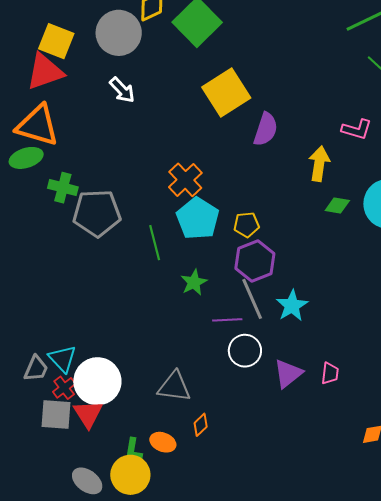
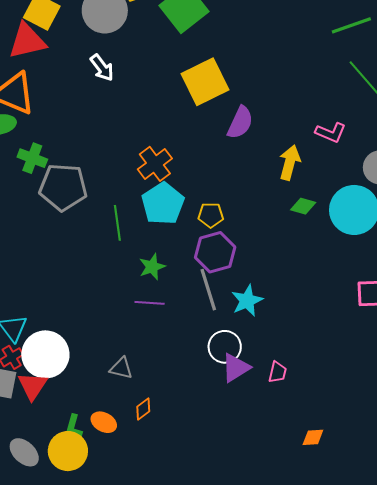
purple line: (227, 320) -> (150, 303), moved
white circle: (245, 351) -> (225, 347), moved
gray triangle: (174, 387) -> (121, 368), size x0.7

